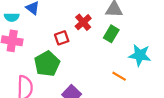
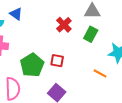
red square: (62, 38) -> (57, 61), moved, turned 32

